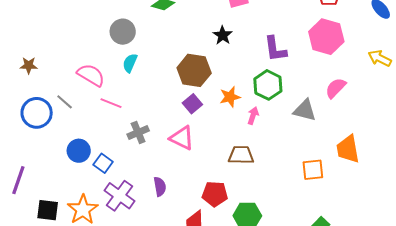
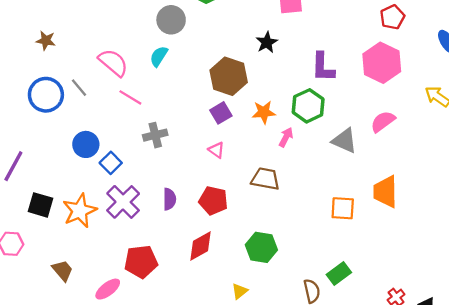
gray circle: (123, 32) -> (171, 20), moved
pink triangle: (182, 138) -> (216, 150), moved, size x0.6
red pentagon: (215, 194) -> (213, 201), moved

